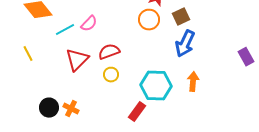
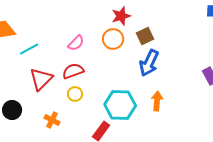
pink semicircle: (89, 24) -> (76, 43), moved
black circle: (49, 108) -> (12, 110), moved
orange cross: (71, 109) -> (52, 120), moved

